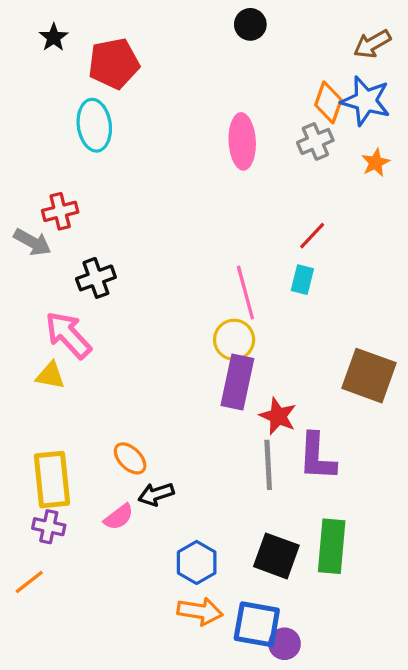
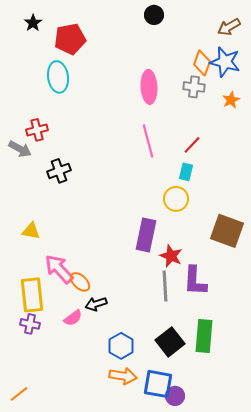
gray cross: (315, 141) -> (194, 87), turned 30
pink line: (245, 293) -> (148, 141), moved
pink arrow: (68, 335) -> (59, 269), moved
yellow circle: (234, 340) -> (176, 199), moved
black square: (276, 556) -> (170, 342), turned 32
orange line: (29, 582) -> (19, 394), moved

